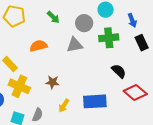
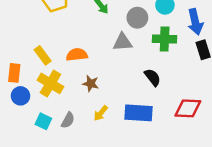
blue arrow: (132, 20) -> (195, 22), size x1.5
orange semicircle: (38, 46) -> (77, 55), moved
black semicircle: (119, 71) -> (153, 77), moved
red diamond: (135, 93) -> (188, 108), turned -45

